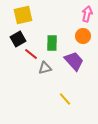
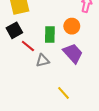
orange circle: (83, 36) -> (72, 26), moved

